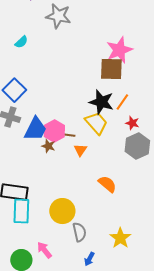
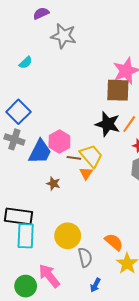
yellow trapezoid: (96, 123) -> (91, 156), moved
pink hexagon: (54, 131) -> (59, 141), moved
brown star: (48, 146) -> (53, 184), moved
orange semicircle: (107, 184) -> (114, 242), moved
pink arrow: (44, 250) -> (49, 276), size x1.4

